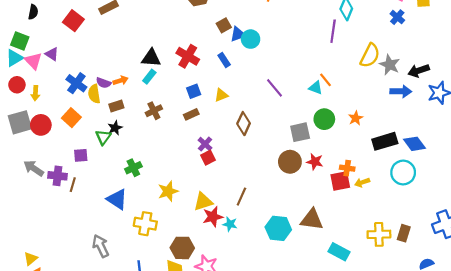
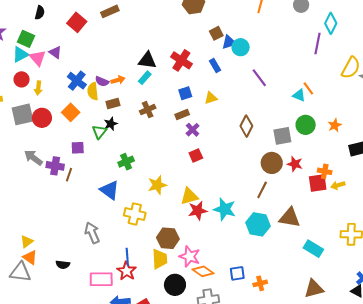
purple line: (275, 88) -> (259, 78), moved
brown diamond: (244, 124) -> (246, 126), moved
purple cross: (205, 144) -> (193, 130), moved
brown line: (241, 197) -> (262, 190), moved
cyan star: (230, 224) -> (225, 209), moved, size x1.6

